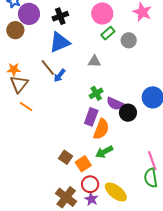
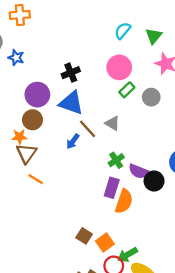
purple circle: (29, 14) -> (37, 95), moved
brown circle: (15, 30) -> (32, 120), moved
blue triangle: (60, 42) -> (71, 103), turned 45
gray triangle: (94, 61) -> (113, 123), turned 32
brown line: (48, 67) -> (88, 129), moved
green arrow: (104, 152) -> (127, 255), moved

